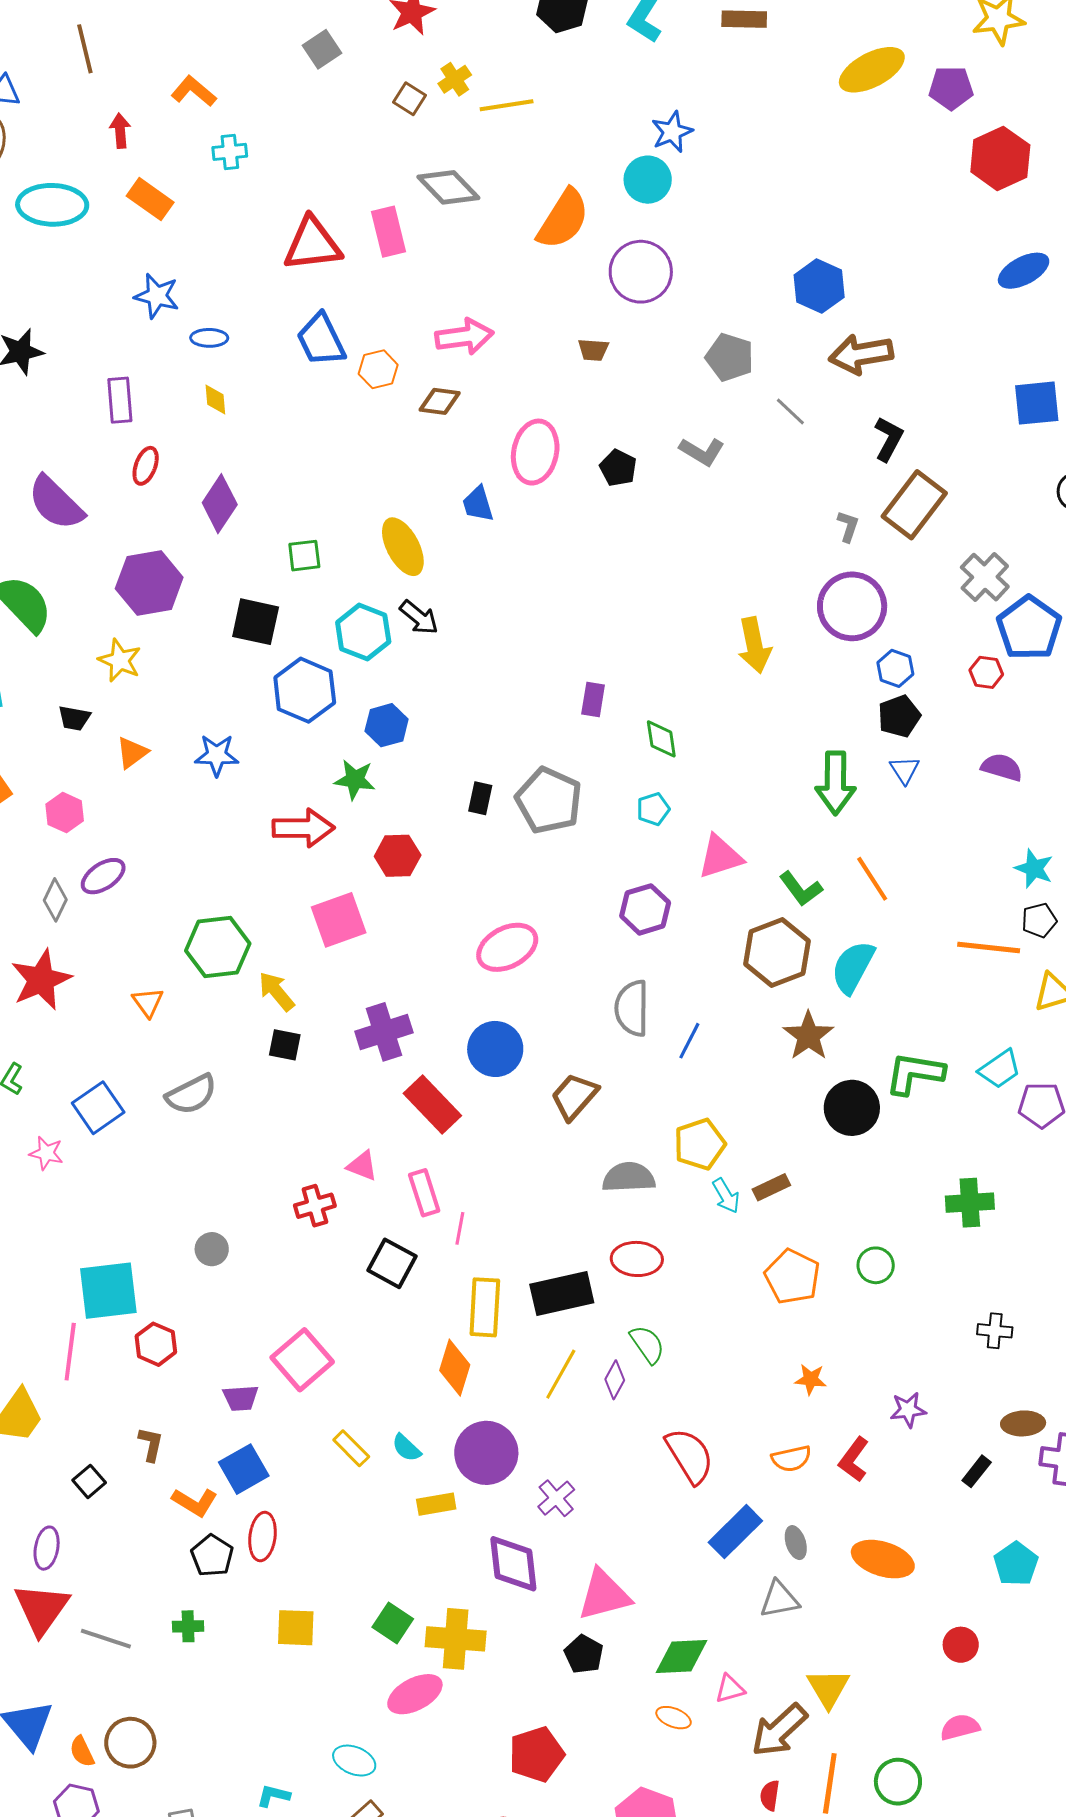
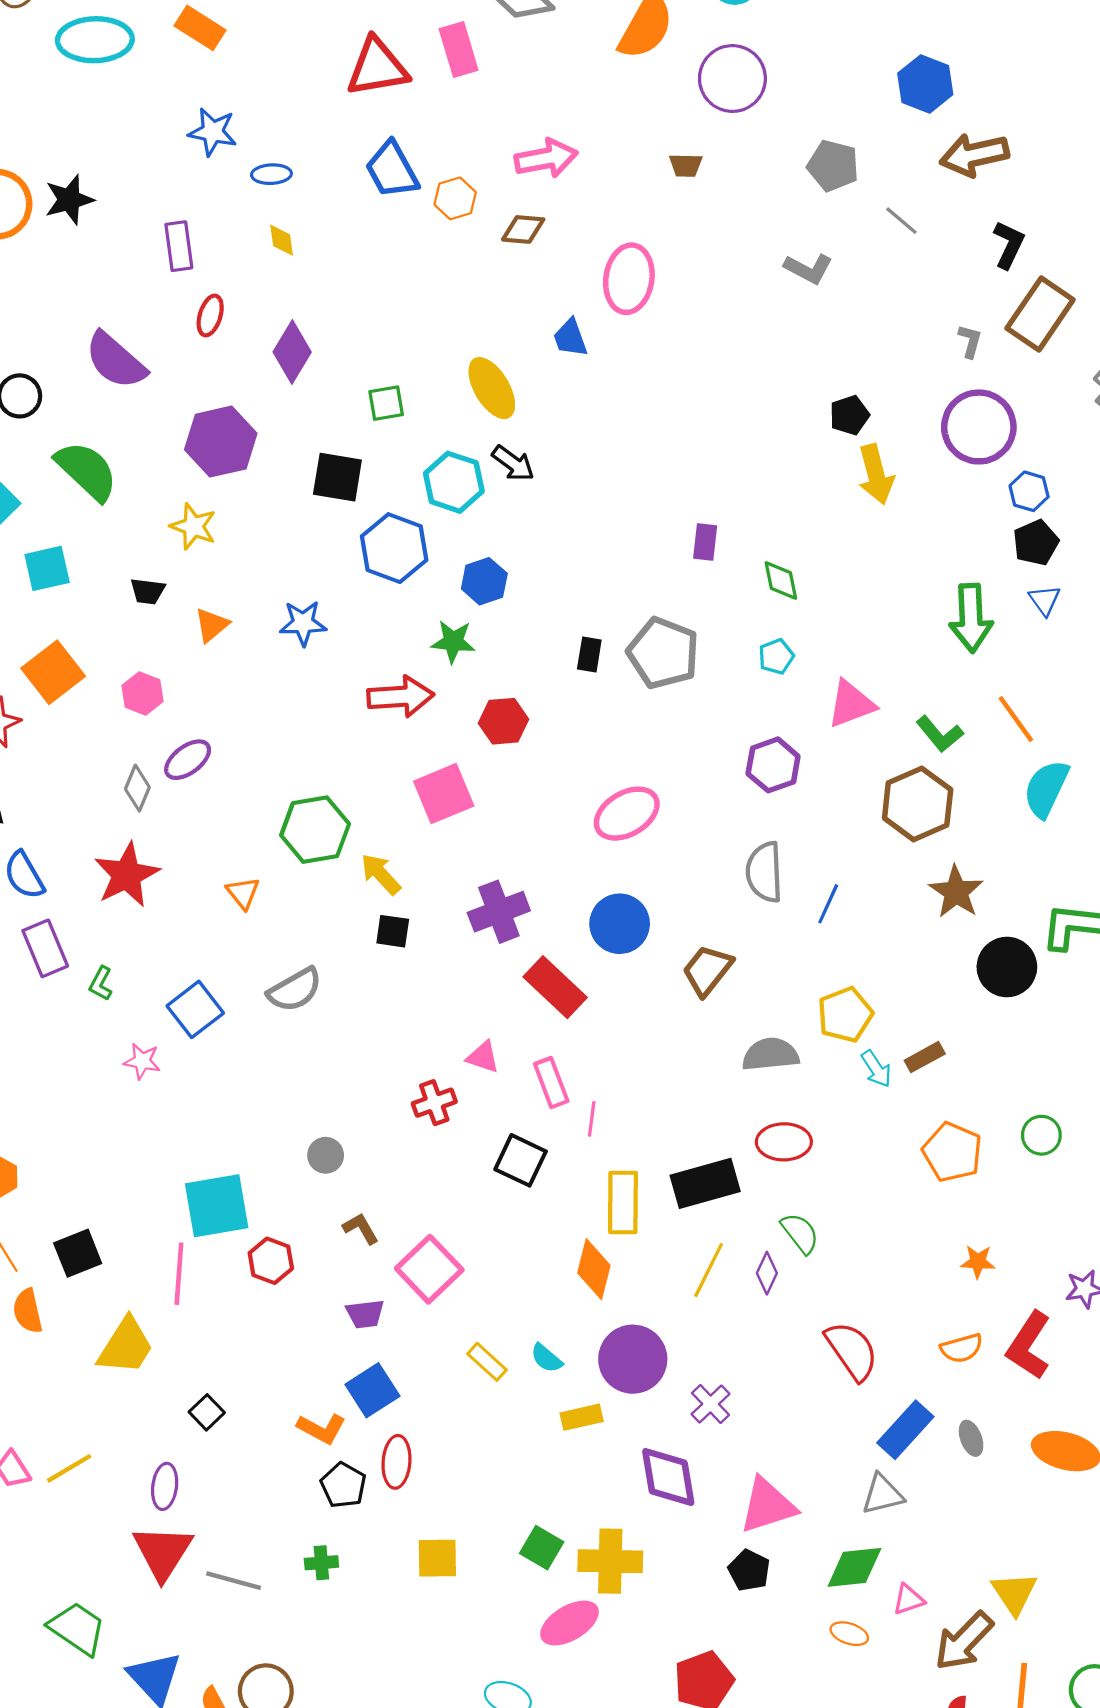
black pentagon: (618, 468) -> (849, 415), moved, turned 30
cyan semicircle: (853, 967) -> (1046, 789), moved
brown L-shape: (151, 1444) -> (361, 1228), moved, turned -39
red L-shape: (854, 1459) -> (1029, 1345), size x1.4
gray triangle: (779, 1600) -> (883, 1494), moved

